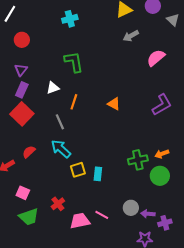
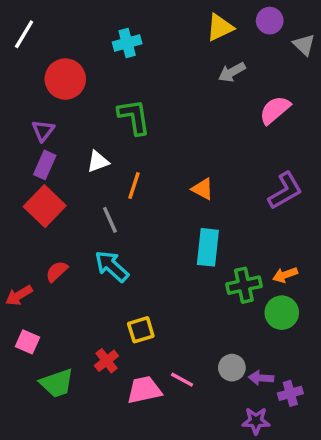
red circle: (22, 40) -> (65, 79), moved, size x1.5
yellow square: (78, 170) -> (141, 330), moved
cyan rectangle: (98, 174) -> (208, 247), moved, size x1.5
pink square: (23, 193) -> (27, 342), moved

